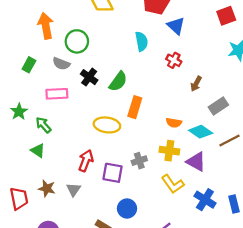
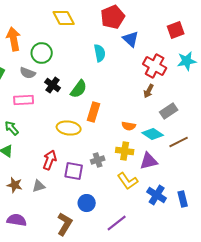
red cross: (174, 60) -> (155, 66), moved, size x1.6
purple triangle: (196, 162) -> (149, 161), turned -42
gray triangle: (74, 190) -> (39, 186), turned 40

